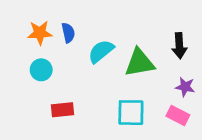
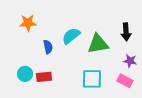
blue semicircle: (68, 33) -> (48, 47), moved
cyan circle: (41, 70) -> (25, 74), moved

